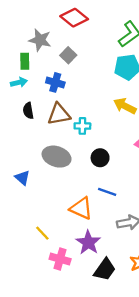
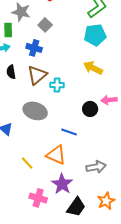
brown triangle: (59, 114) -> (37, 75), turned -30
black circle: (100, 158) -> (90, 109), moved
blue line: (107, 192) -> (69, 132), moved
yellow line: (42, 233) -> (27, 163), moved

